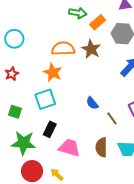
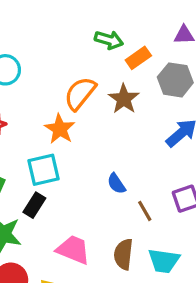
orange semicircle: (63, 49) -> (80, 93), turned -55
black rectangle: (50, 129) -> (34, 205), moved

